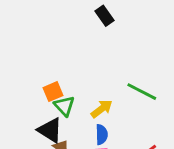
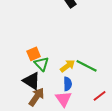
green line: (142, 92) -> (87, 66), moved

